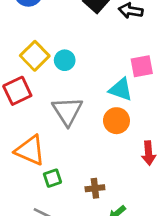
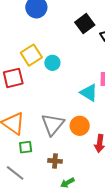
gray triangle: (67, 111) -> (53, 124), moved
orange circle: (116, 121) -> (80, 126), moved

